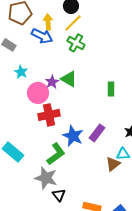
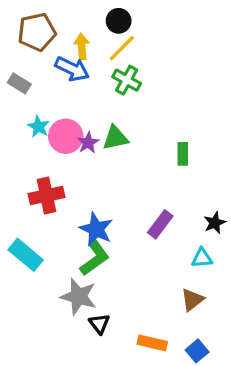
green triangle: (69, 79) -> (115, 138), turned -42
pink circle: (38, 93) -> (66, 136), moved
red cross: (49, 115) -> (46, 195), moved
blue star: (73, 136) -> (96, 229), moved
brown triangle: (113, 164) -> (192, 300), moved

